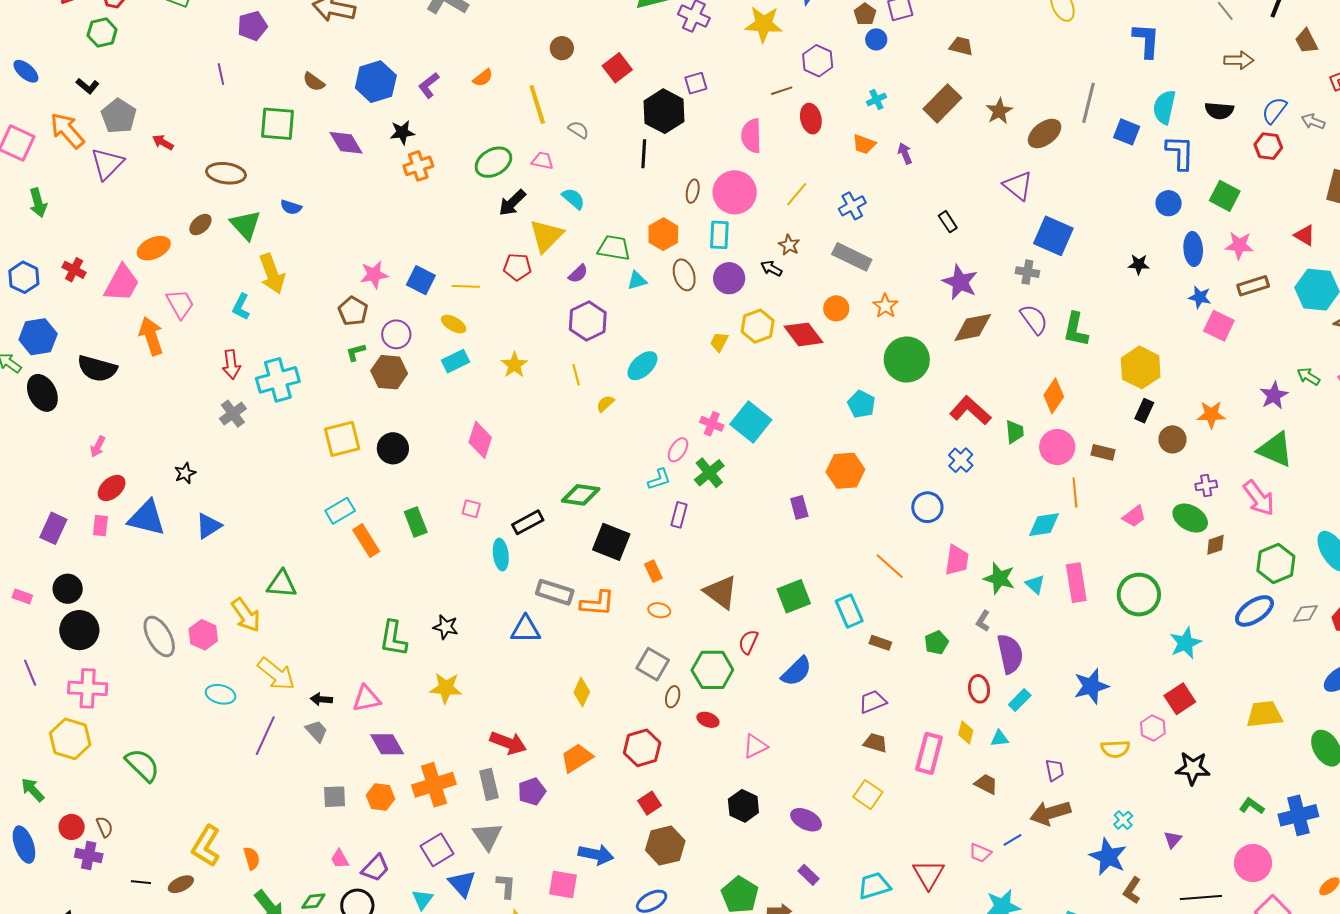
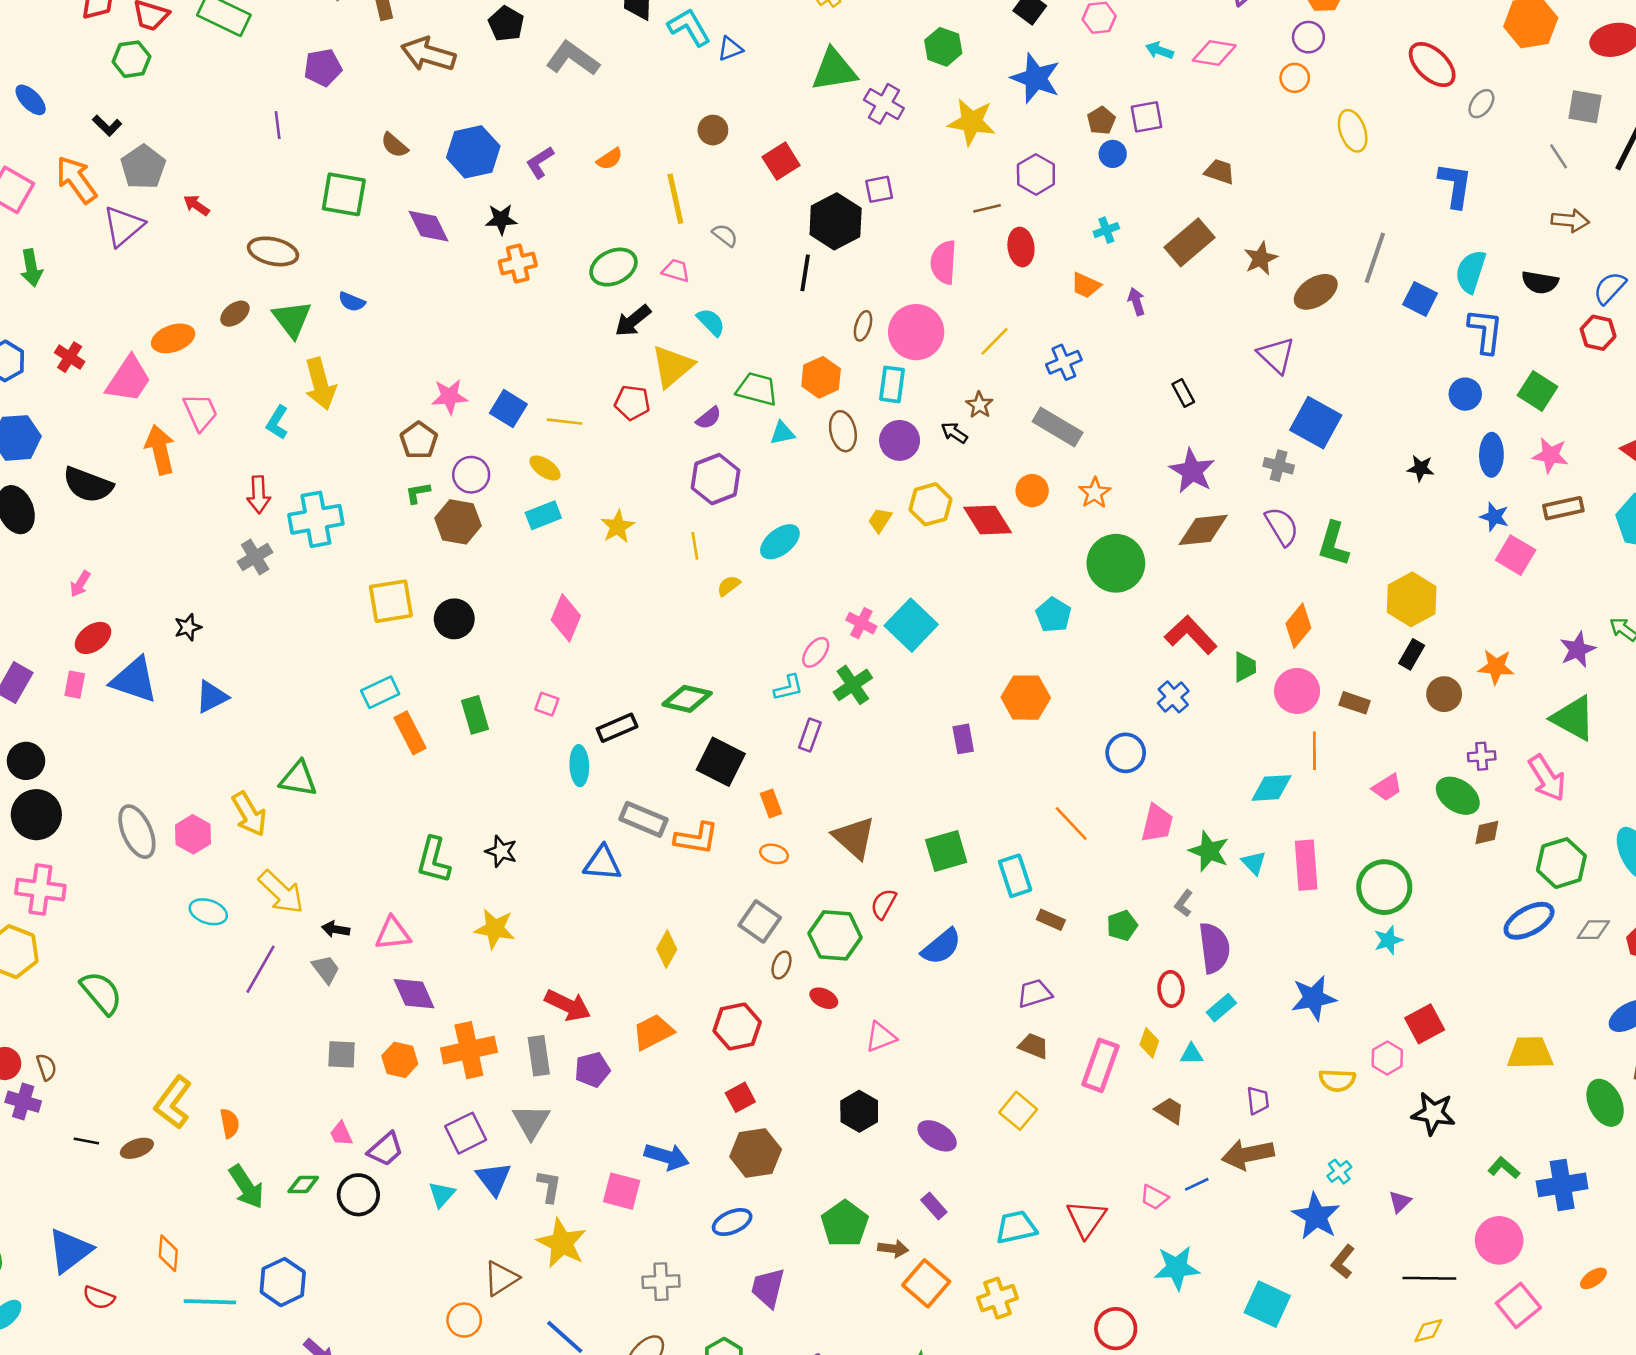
cyan star: (1185, 643) -> (1388, 940), moved, size x0.7

